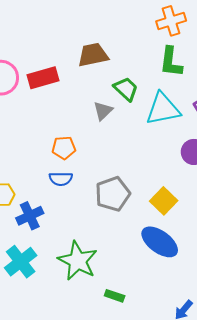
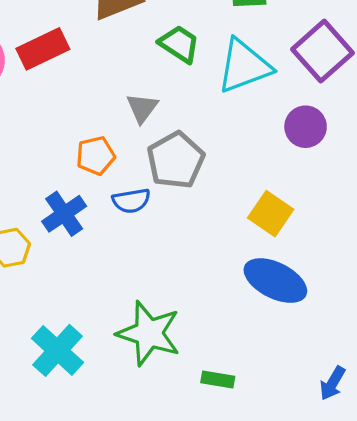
gray triangle: (103, 111) -> (142, 108), moved
blue semicircle: (61, 179) -> (131, 201), moved
gray pentagon: (113, 194) -> (176, 160), moved
blue cross: (30, 216) -> (64, 214), moved

